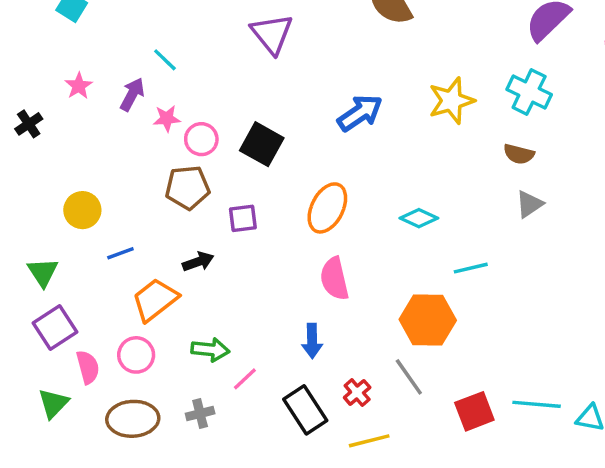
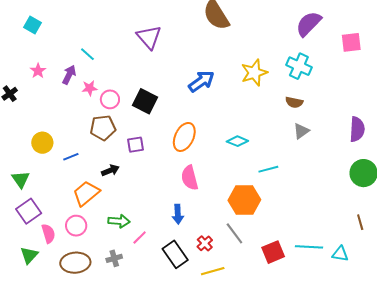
blue line: (120, 253) -> (71, 157), moved

